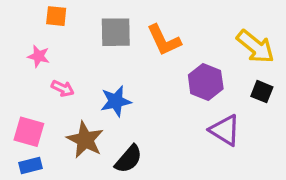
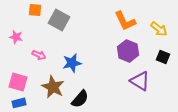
gray square: (116, 32) -> (59, 20), moved, turned 30
orange L-shape: (164, 40) -> (125, 21), moved
yellow arrow: (255, 47) -> (159, 29), size x0.7
pink star: (39, 56) -> (16, 37), moved

